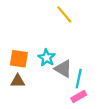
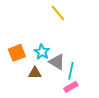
orange square: (19, 59) -> (17, 53), turned -30
brown triangle: (18, 81) -> (35, 73), moved

